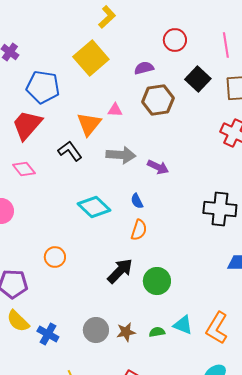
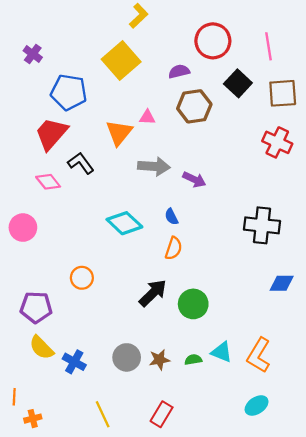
red circle: (175, 40) -> (213, 41), size x1.4
black L-shape: (70, 151) -> (81, 163), moved

